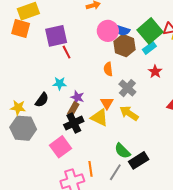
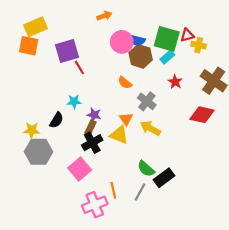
green square: (150, 31) -> (167, 39), turned -30
orange semicircle: (108, 69) -> (125, 83), turned -40

